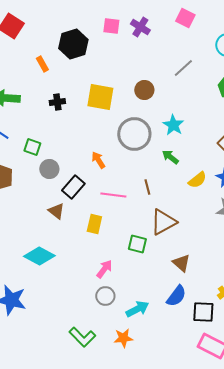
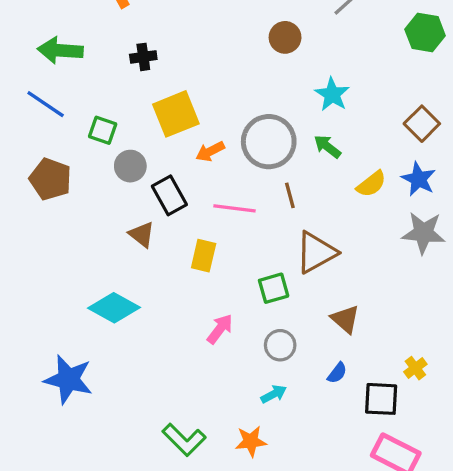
yellow square: (100, 97) -> (176, 114), moved, turned -32
gray circle: (134, 134) -> (269, 142), moved
orange arrow: (98, 160) -> (210, 151), turned -84
black rectangle: (73, 187) -> (169, 195), turned -70
green square: (137, 244) -> (274, 288), turned -30
gray circle: (105, 296) -> (280, 345), moved
blue semicircle: (176, 296) -> (337, 373), size x0.6
cyan arrow: (137, 309) -> (274, 394), size x0.7

